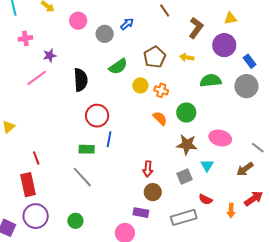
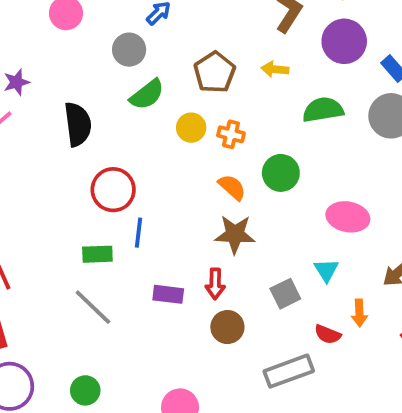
gray circle: (105, 34) -> (129, 50), moved
brown star: (187, 145) -> (235, 234), moved
orange arrow: (231, 211) -> (359, 313), moved
purple rectangle: (141, 213) -> (168, 294), moved

